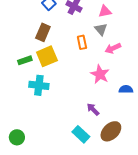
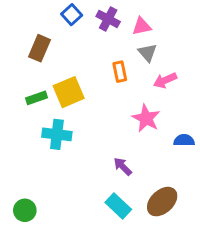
pink triangle: (105, 11) -> (142, 26), moved
brown rectangle: (43, 32) -> (39, 48), moved
purple arrow: (93, 109) -> (123, 167), moved

